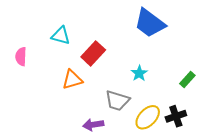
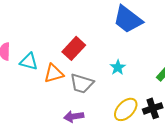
cyan triangle: (61, 36) -> (29, 61), moved
gray trapezoid: (117, 101) -> (82, 83), moved

